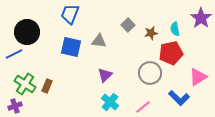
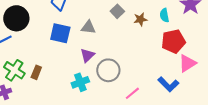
red pentagon: (171, 53) -> (173, 41), moved
gray circle: (150, 73) -> (108, 70), moved
purple triangle: (105, 75) -> (87, 55), moved
cyan cross: (110, 102) -> (80, 82), moved, turned 30

